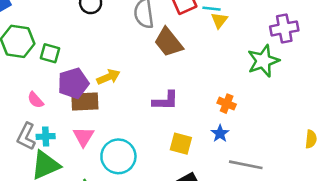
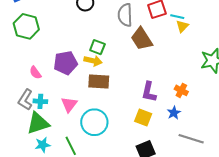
green square: (50, 53) -> (97, 47), moved
yellow arrow: (108, 77) -> (93, 61), turned 30
purple L-shape: (166, 101) -> (149, 92), moved, turned 95
brown rectangle: (85, 102) -> (99, 81), moved

